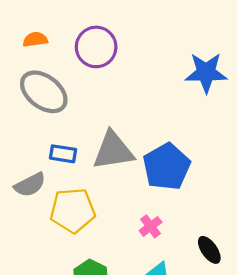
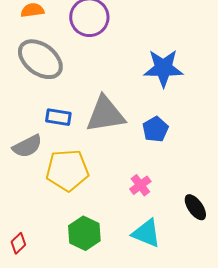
blue star: (206, 73) -> (163, 68), moved
blue pentagon: (167, 167) -> (155, 129), size x0.6

